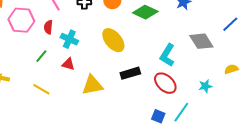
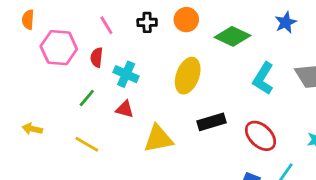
yellow ellipse: (113, 40) -> (188, 76), turned 60
cyan L-shape: (167, 55) -> (263, 78), moved

